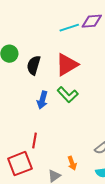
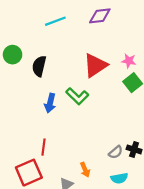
cyan line: (69, 28) -> (55, 21), moved
red triangle: (67, 65) -> (95, 65), moved

